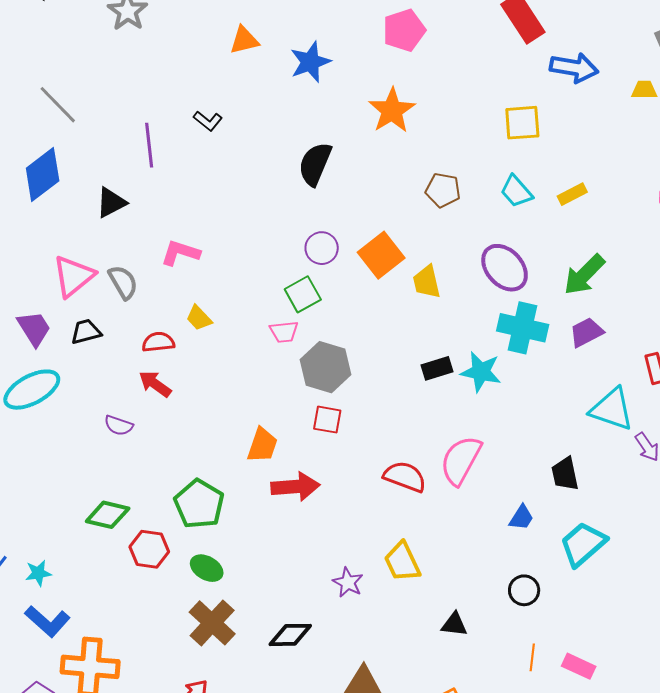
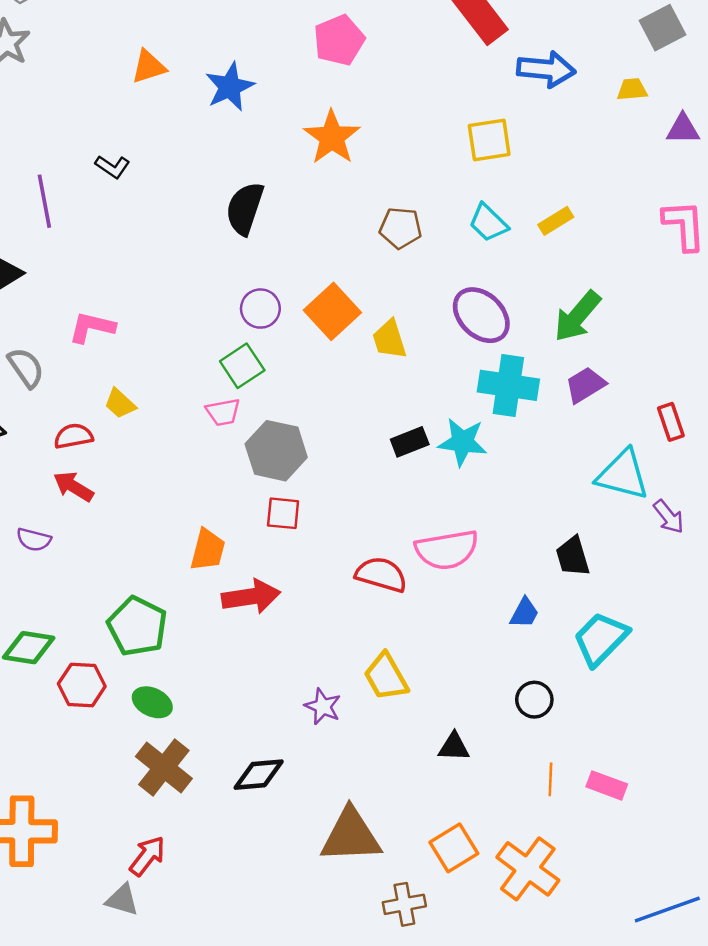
pink semicircle: (461, 460) -> (447, 550), turned -124

